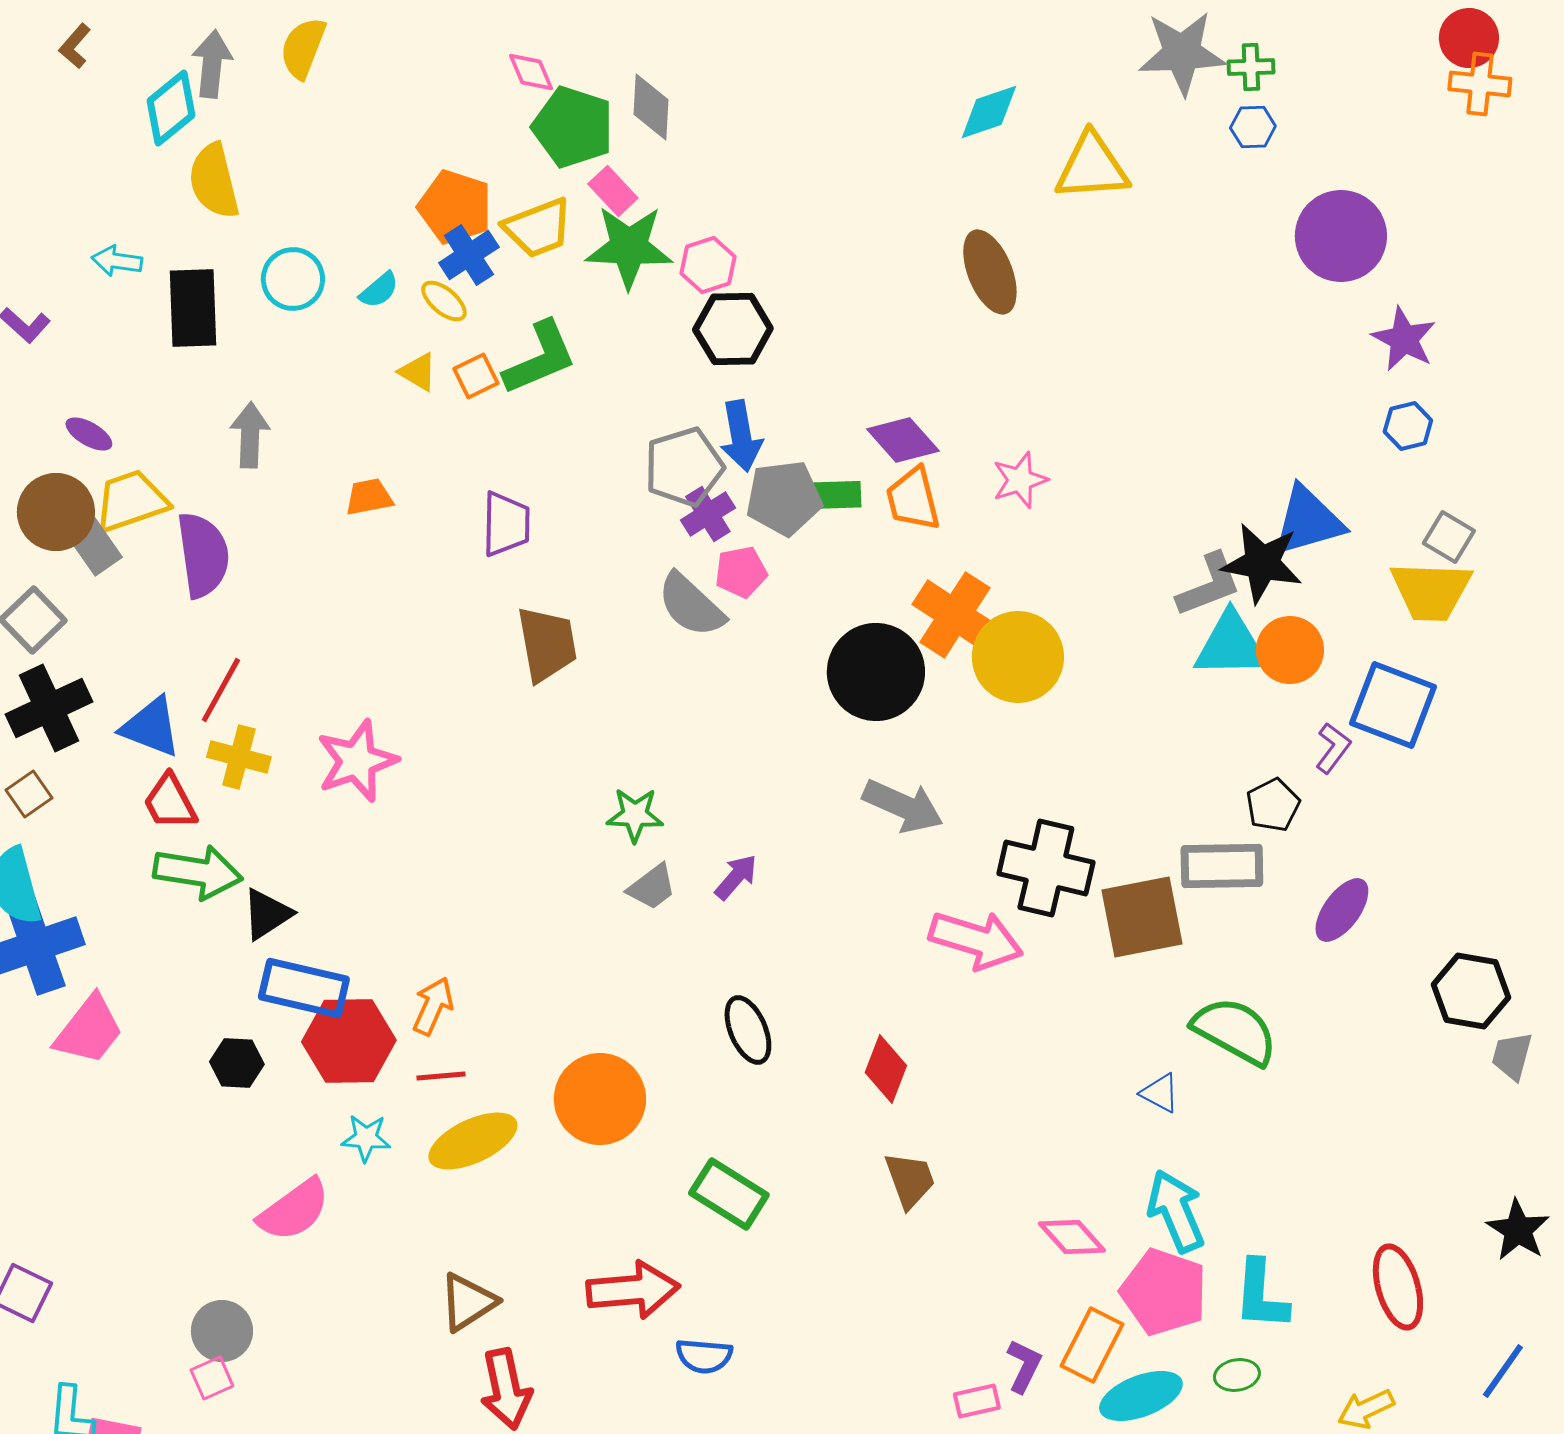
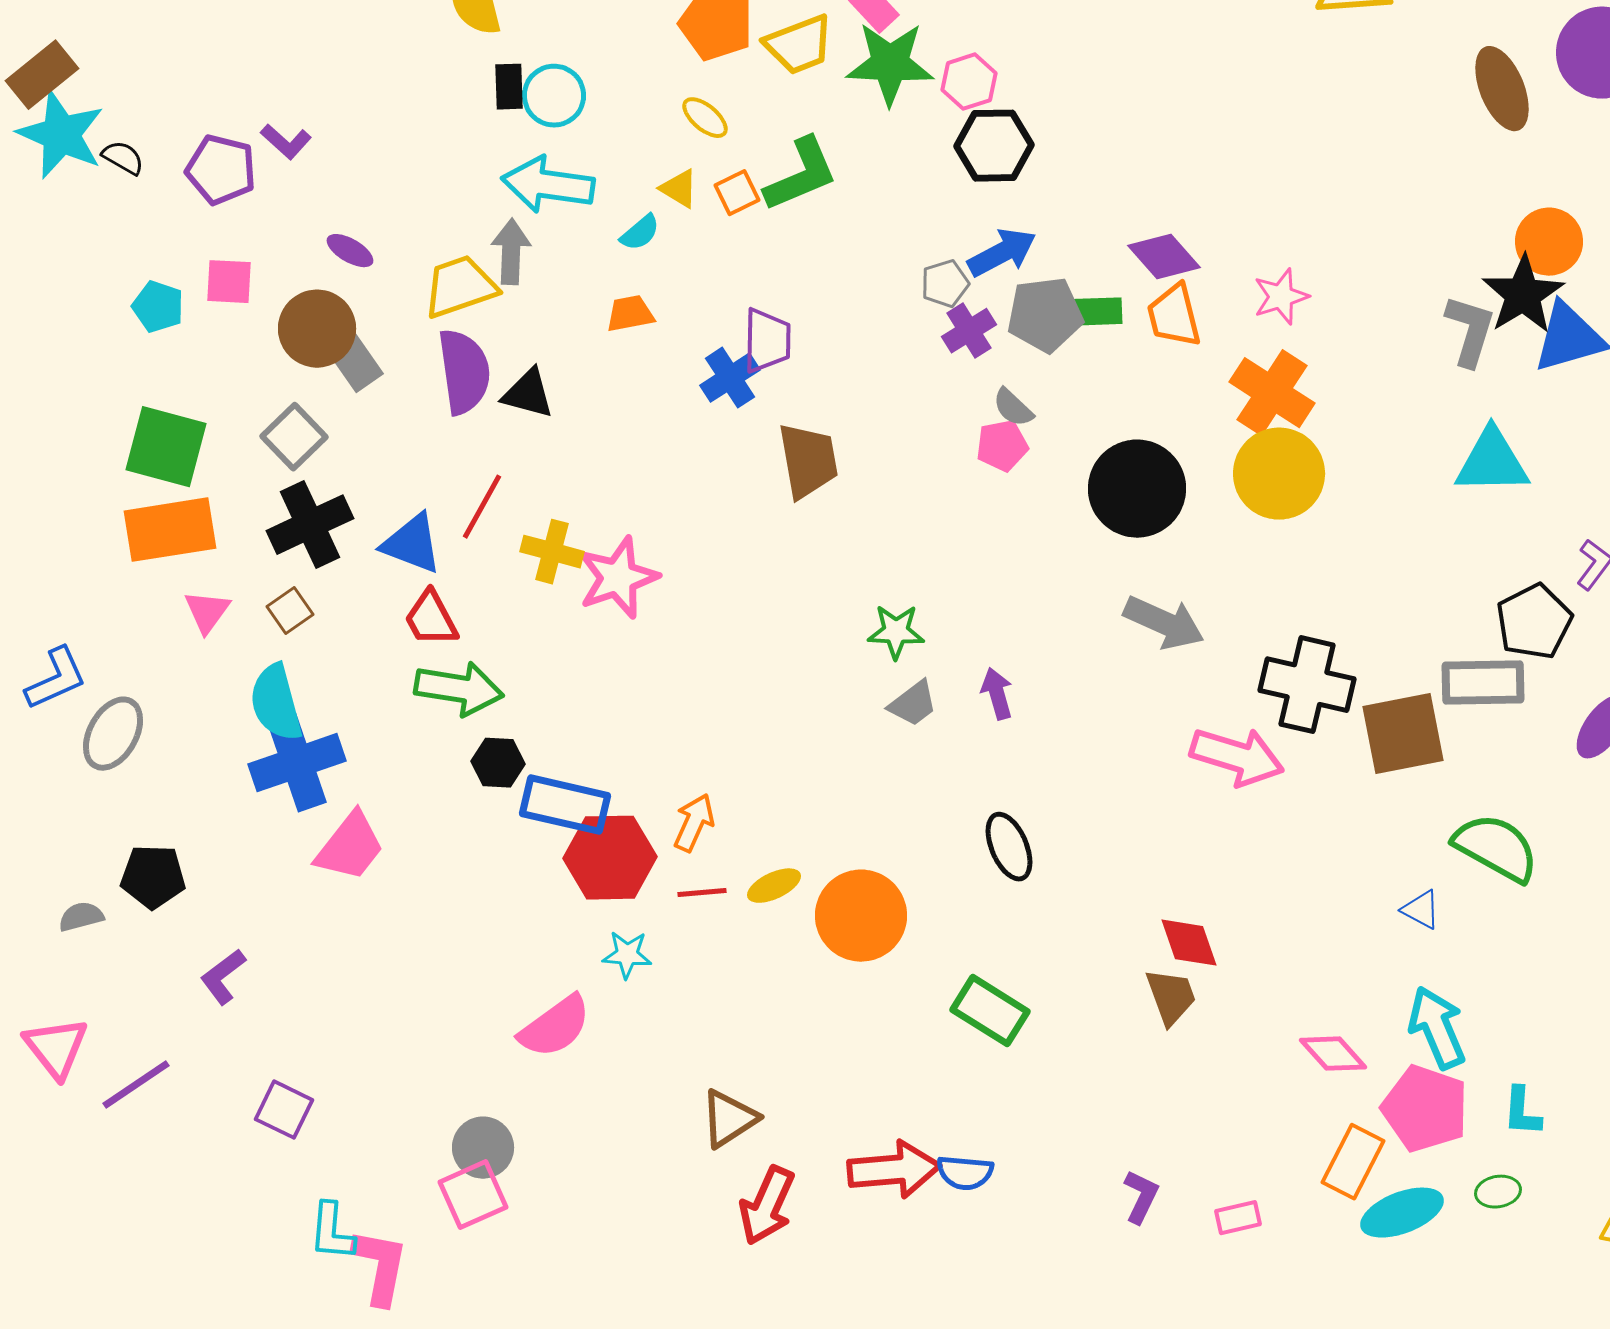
blue cross: (469, 255) -> (730, 378), moved
cyan arrow: (117, 261) -> (548, 185), moved, size x1.8
brown ellipse: (990, 272) -> (1502, 89), moved
cyan semicircle: (379, 290) -> (640, 233), moved
black rectangle: (193, 308) -> (509, 87), moved, size x0.6
blue arrow: (741, 436) -> (1002, 253), turned -108
gray pentagon: (684, 467) -> (945, 284), size x0.6
yellow trapezoid: (131, 501) -> (460, 287), moved
black star: (1262, 563) -> (1523, 295), moved, turned 30
pink pentagon: (741, 572) -> (1002, 446), moved
gray L-shape: (1209, 585) -> (1470, 331), moved, turned -52
gray semicircle: (691, 605) -> (1013, 408), moved, size x0.6
orange cross: (955, 615) -> (1272, 393), moved
orange circle: (1290, 650) -> (1549, 242), moved
yellow cross: (239, 757) -> (552, 552), moved
black pentagon: (1273, 805) -> (1534, 622), size x1.4
purple arrow: (736, 877) -> (997, 694), turned -57
black triangle: (267, 914) -> (528, 394), moved, turned 48
black hexagon: (237, 1063) -> (498, 763), moved
red diamond: (886, 1069) -> (1189, 943), moved, turned -40
yellow ellipse: (473, 1141) -> (774, 886), moved, size x0.6
red arrow: (633, 1290) -> (894, 1170), moved
cyan L-shape: (1261, 1295) -> (1522, 1112), size x0.7
purple L-shape: (1024, 1366) -> (1141, 1197), moved
pink square: (212, 1378) -> (473, 1195), size x1.6
red arrow: (506, 1389) -> (767, 1206), turned 36

